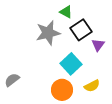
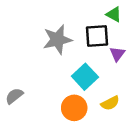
green triangle: (66, 12) -> (114, 14), moved
black square: (81, 30) -> (97, 36), turned 30

